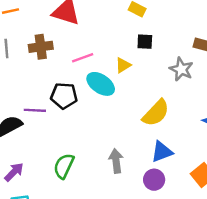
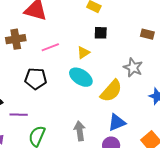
gray star: (181, 69) -> (133, 68), moved
cyan ellipse: (101, 84) -> (81, 77), moved
purple line: (35, 110) -> (19, 115), moved

